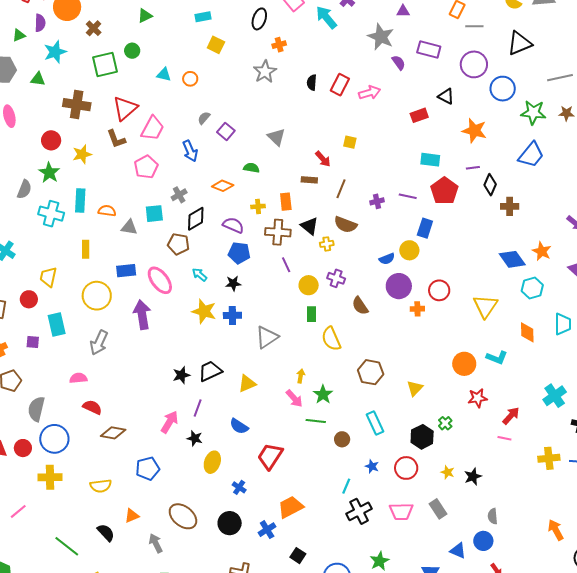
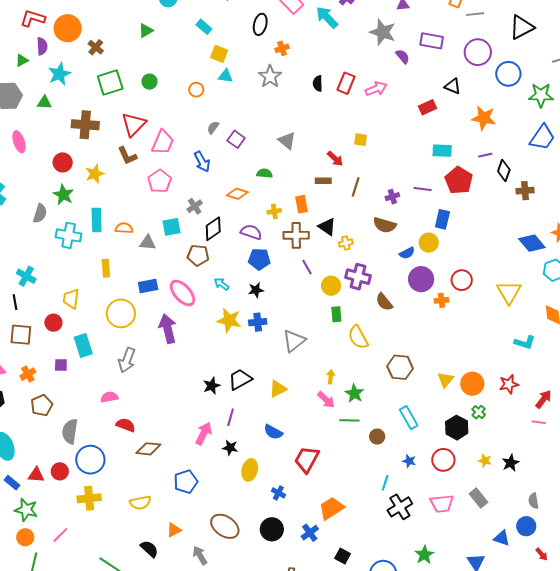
cyan rectangle: (203, 17) -> (204, 27), turned 56
green circle: (132, 51) -> (149, 82), moved
cyan triangle: (164, 75) -> (226, 76), moved
brown semicircle: (345, 225) -> (385, 225), moved
purple cross: (336, 278) -> (358, 277), size x1.4
orange circle: (464, 364) -> (472, 384), moved

